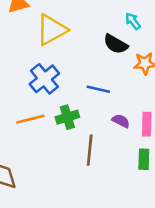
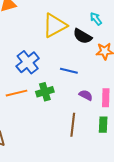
yellow triangle: (52, 30) -> (55, 25), moved
brown line: (90, 150) -> (73, 125), moved

